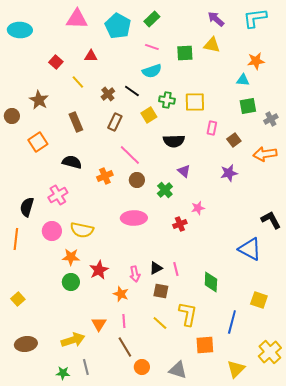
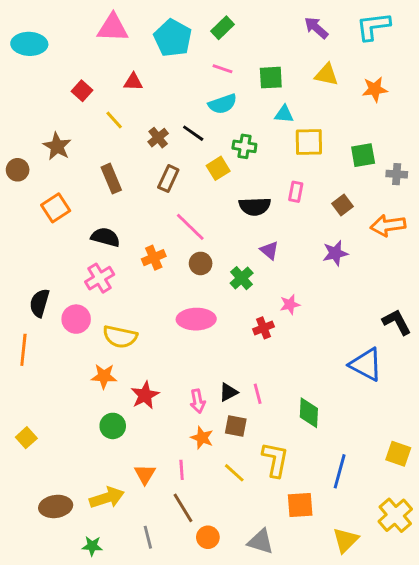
yellow triangle: (212, 45) -> (326, 75), moved
cyan triangle: (243, 80) -> (284, 114), moved
yellow square: (195, 102) -> (309, 142), moved
gray cross: (271, 119) -> (397, 174), turned 32
pink rectangle: (212, 128) -> (296, 192), moved
pink cross: (58, 195) -> (100, 278), moved
pink circle: (52, 231) -> (76, 319), moved
green circle: (71, 282) -> (113, 426), moved
orange star: (121, 294) -> (202, 438), moved
yellow square: (259, 300) -> (398, 454), moved
brown ellipse: (26, 344) -> (56, 506), moved
gray line: (86, 367) -> (148, 537), moved

